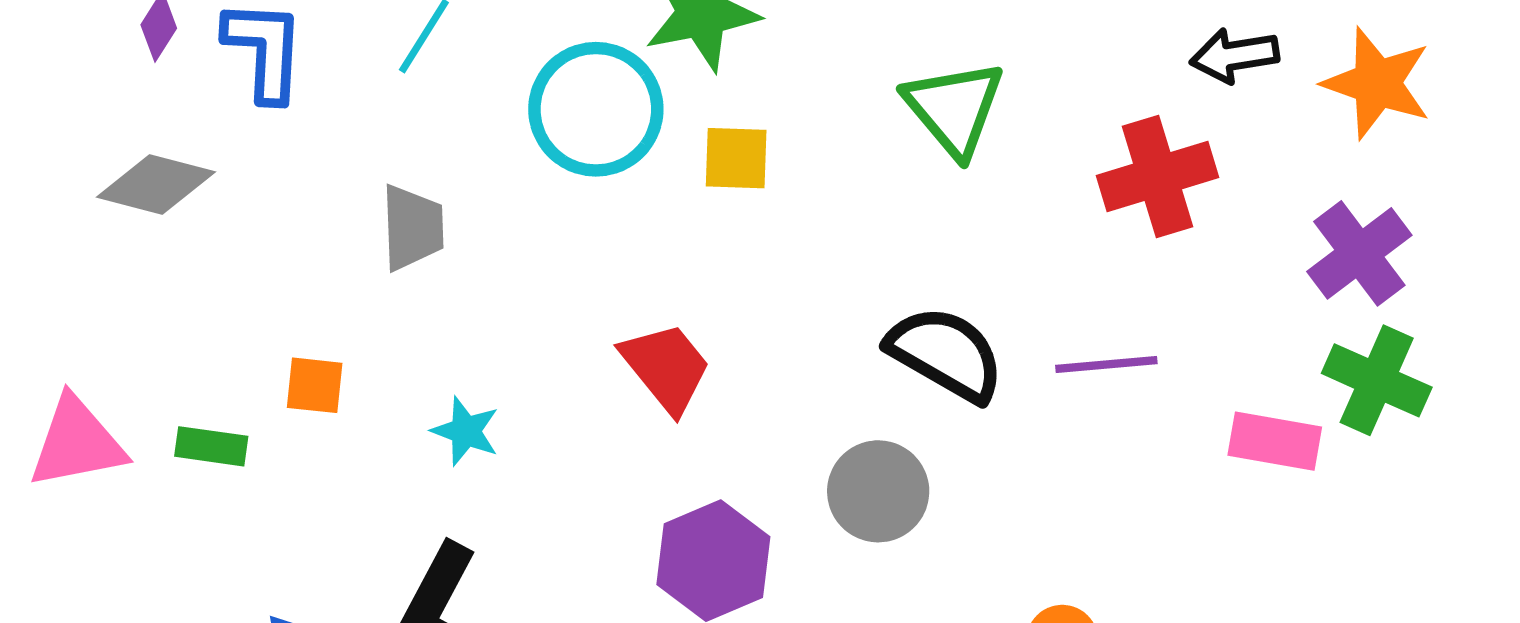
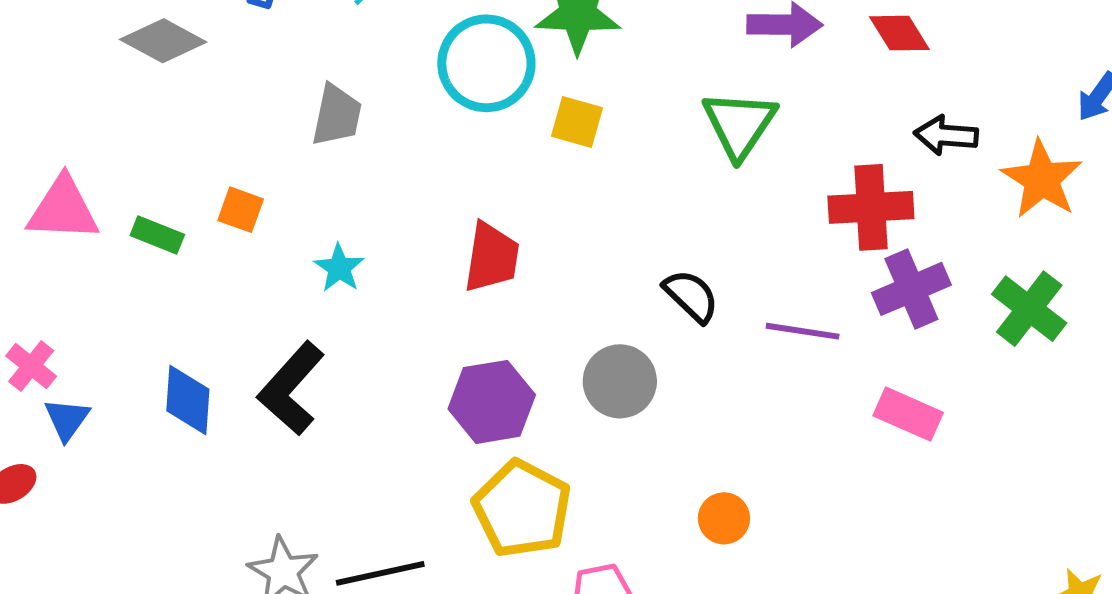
purple cross: (1359, 253) -> (911, 289), moved
black semicircle: (946, 354) -> (691, 296), size x0.7
red trapezoid: (666, 367) -> (492, 257), turned 34
green cross: (1377, 380) -> (1029, 309), moved

